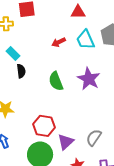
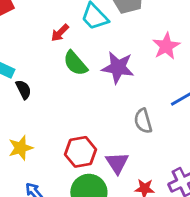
green semicircle: (56, 81) -> (75, 63), moved
gray semicircle: (94, 138) -> (143, 121), moved, turned -30

